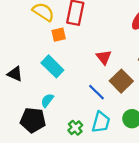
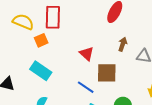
brown square: (121, 81) -> (107, 73), turned -35

